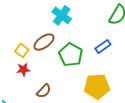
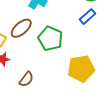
blue rectangle: (103, 46) -> (88, 17), moved

